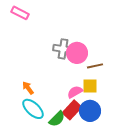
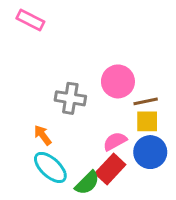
gray cross: (63, 49) -> (70, 98), moved
yellow square: (90, 86) -> (147, 121), moved
blue circle: (90, 111) -> (150, 152), moved

